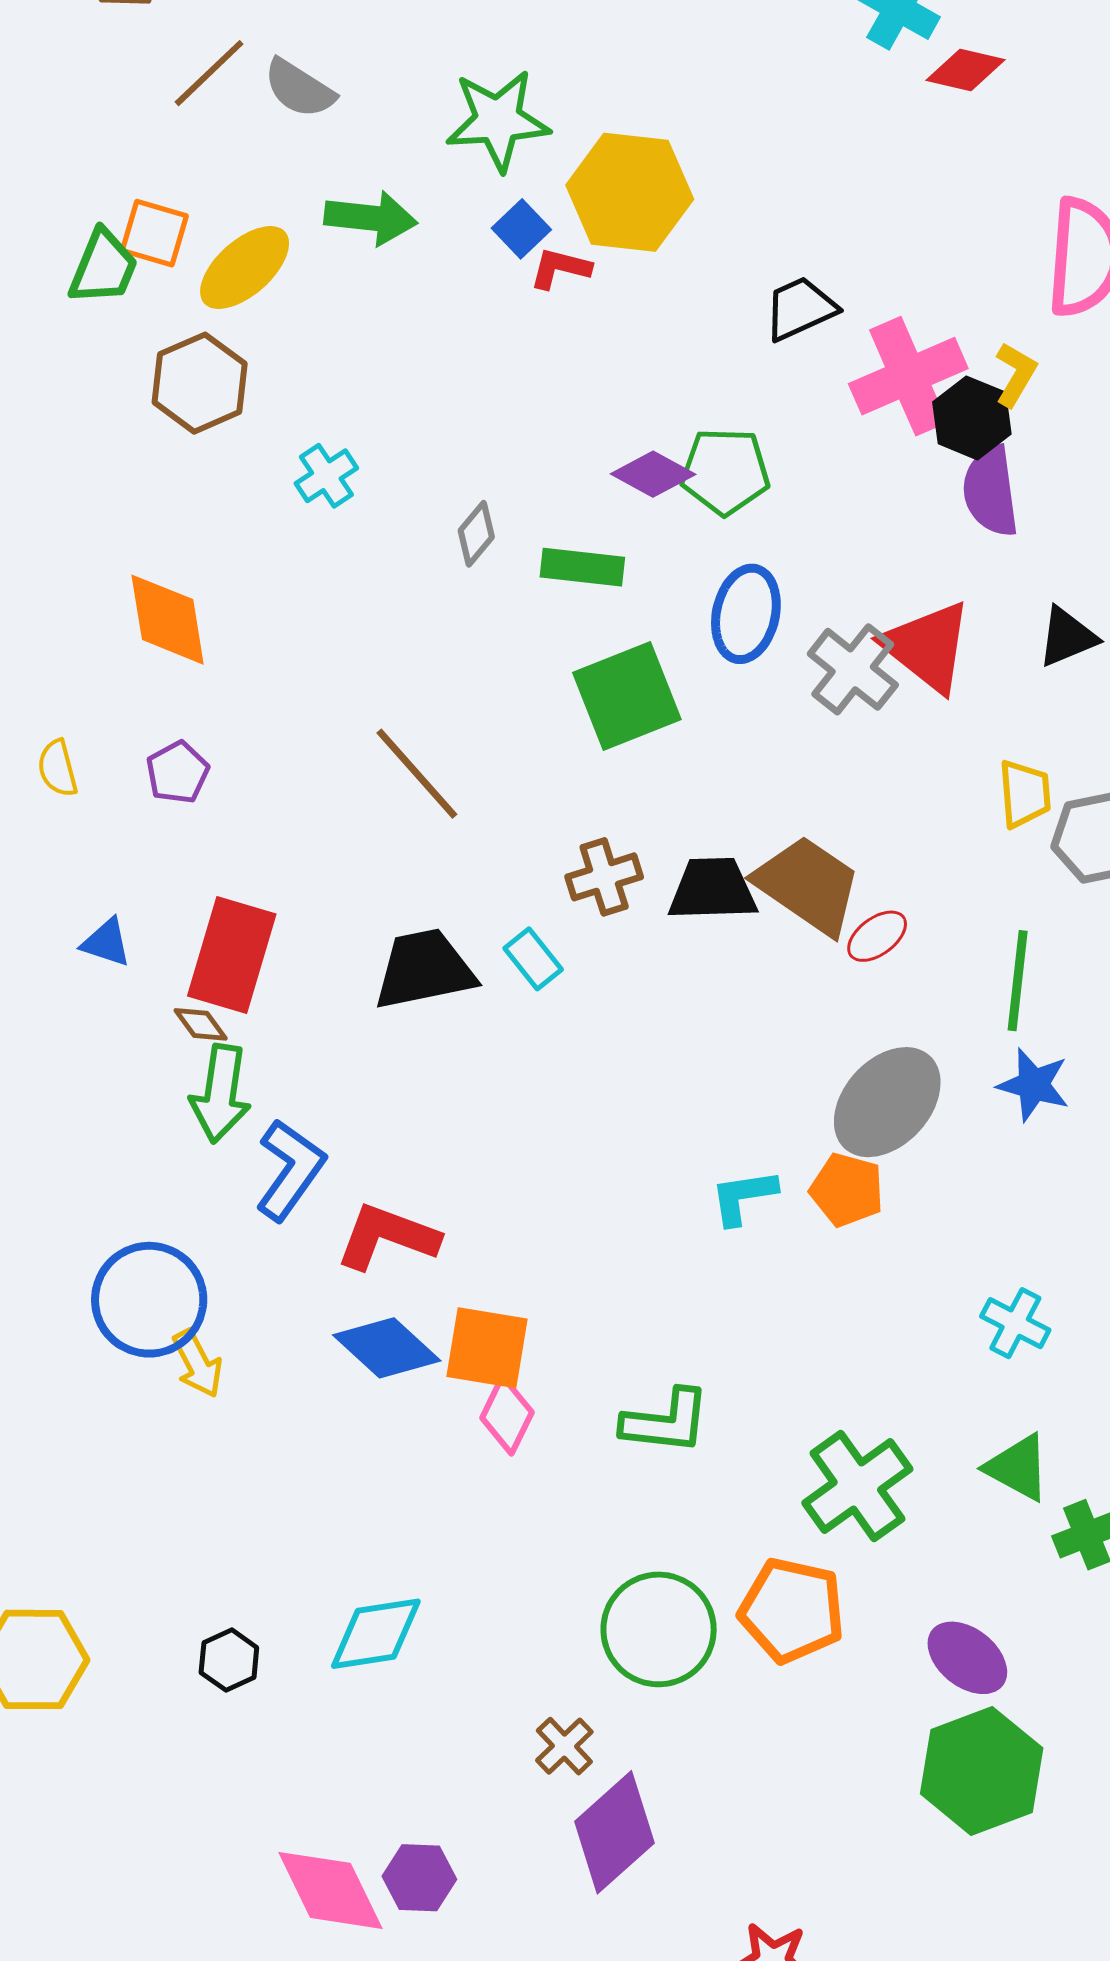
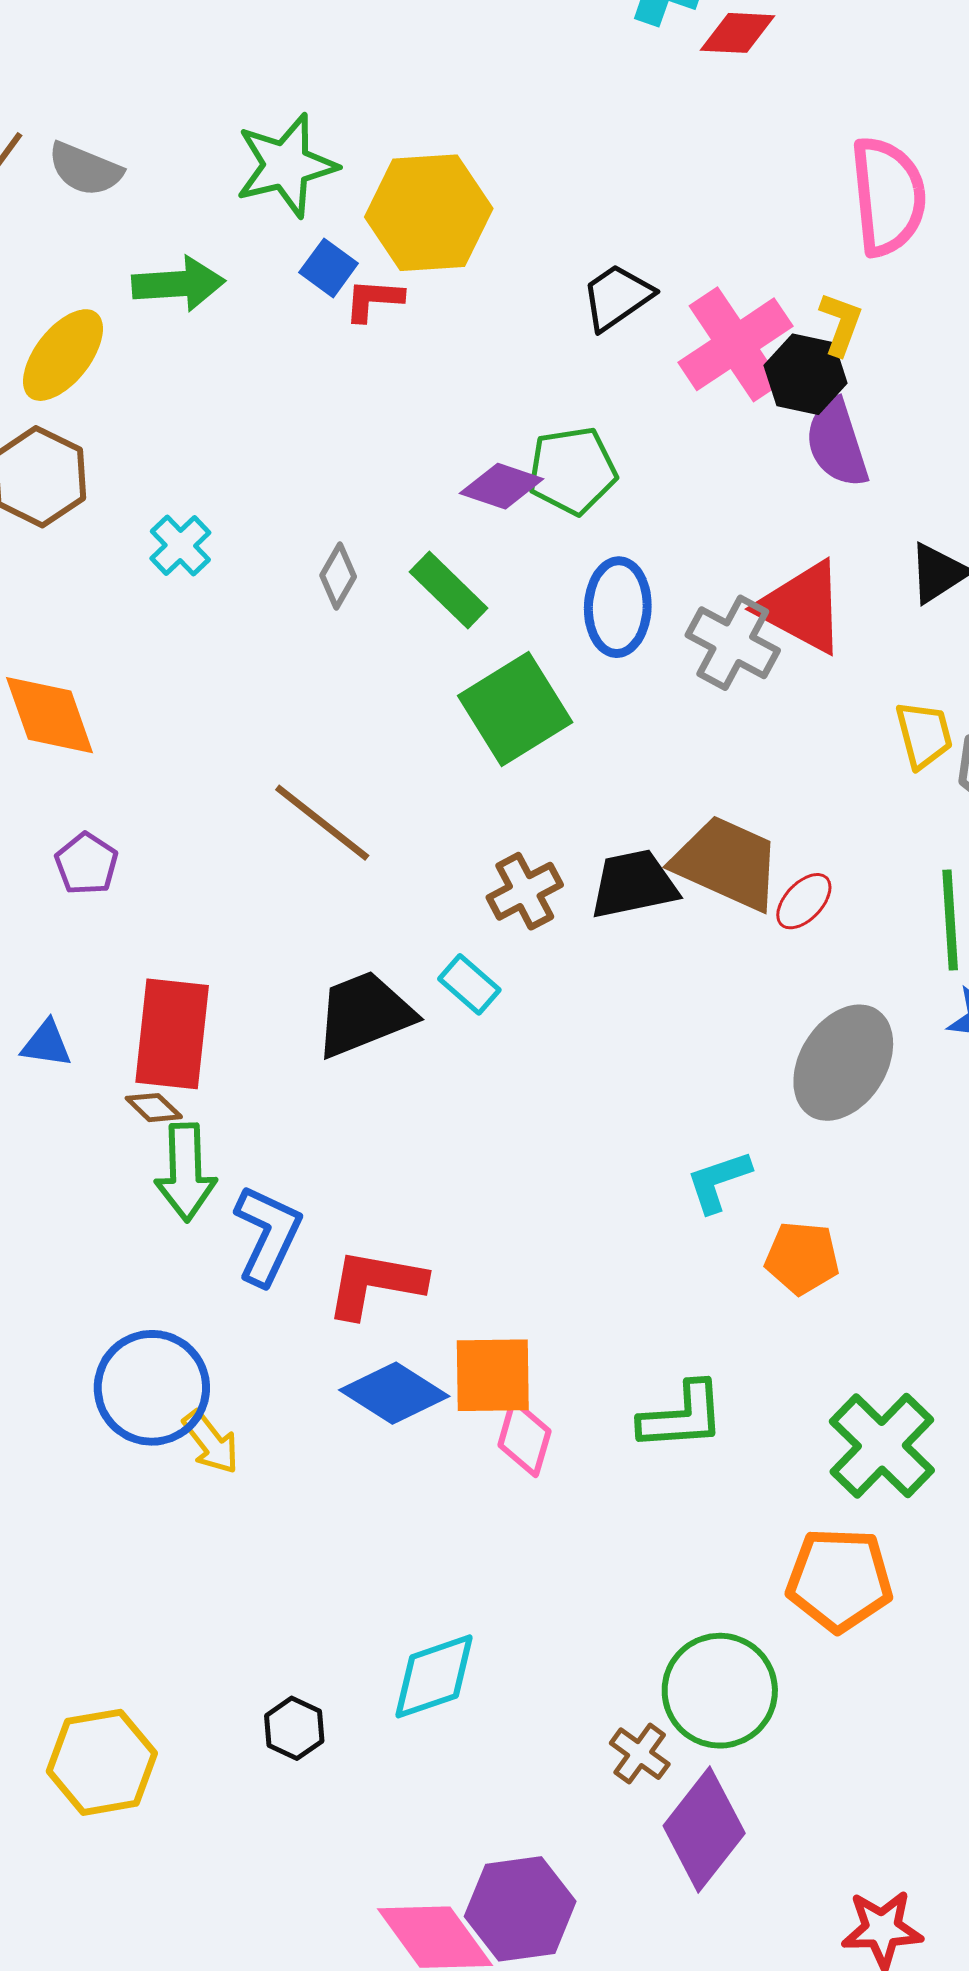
green rectangle: (582, 567) -> (449, 590), turned 48
orange pentagon: (847, 1190) -> (802, 1258), moved
green circle: (659, 1629) -> (720, 1691), moved
purple hexagon: (419, 1878) -> (520, 1909), size x1.5

